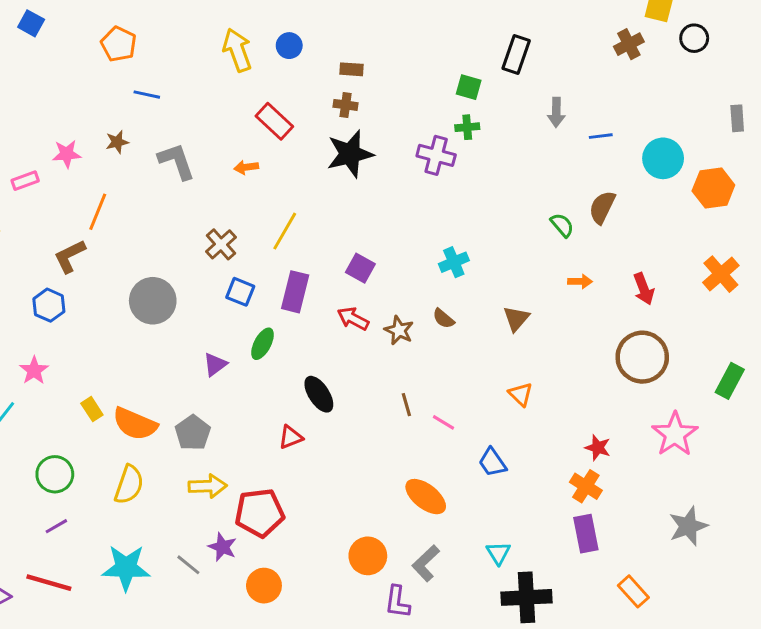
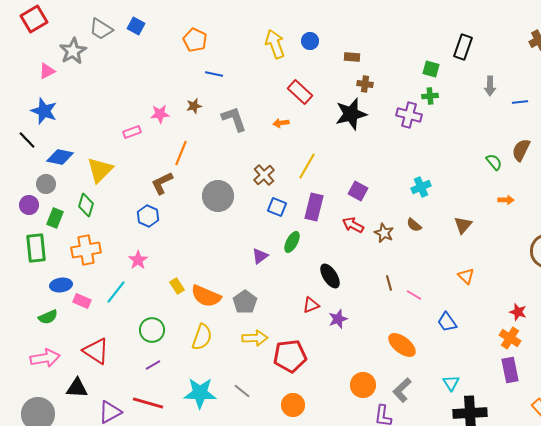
brown cross: (346, 105) -> (365, 84), moved
gray circle: (153, 301) -> (218, 196), moved
purple star: (222, 547) -> (338, 319), moved, turned 30

